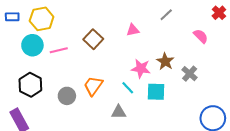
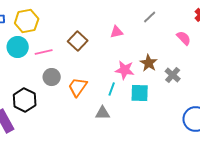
black hexagon: (30, 85) -> (25, 100), moved
cyan line: (128, 88) -> (112, 89), turned 64
gray circle: (67, 96) -> (52, 77), moved

